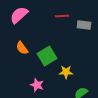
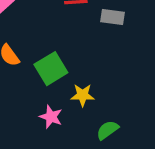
pink star: (37, 85) -> (51, 117), moved

